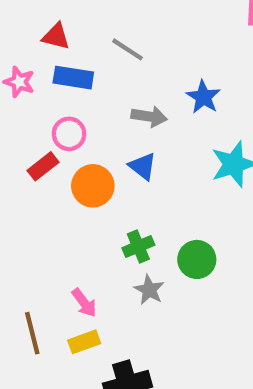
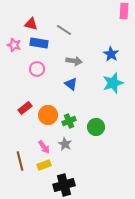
blue star: (203, 97) -> (111, 54), moved
red rectangle: (43, 166) -> (25, 108), moved
orange circle: (93, 186) -> (48, 115), moved
gray star: (149, 290) -> (65, 144), moved

